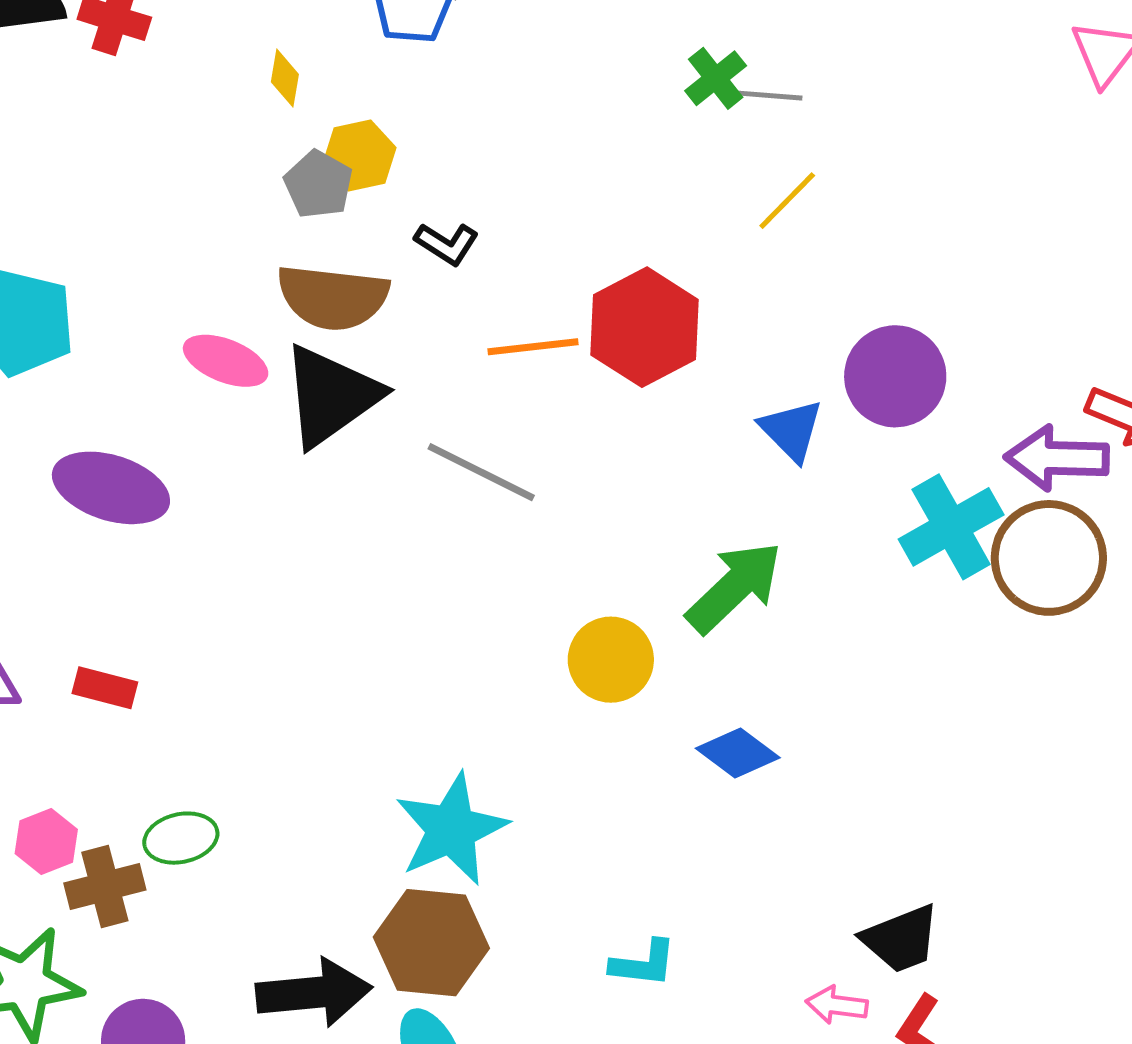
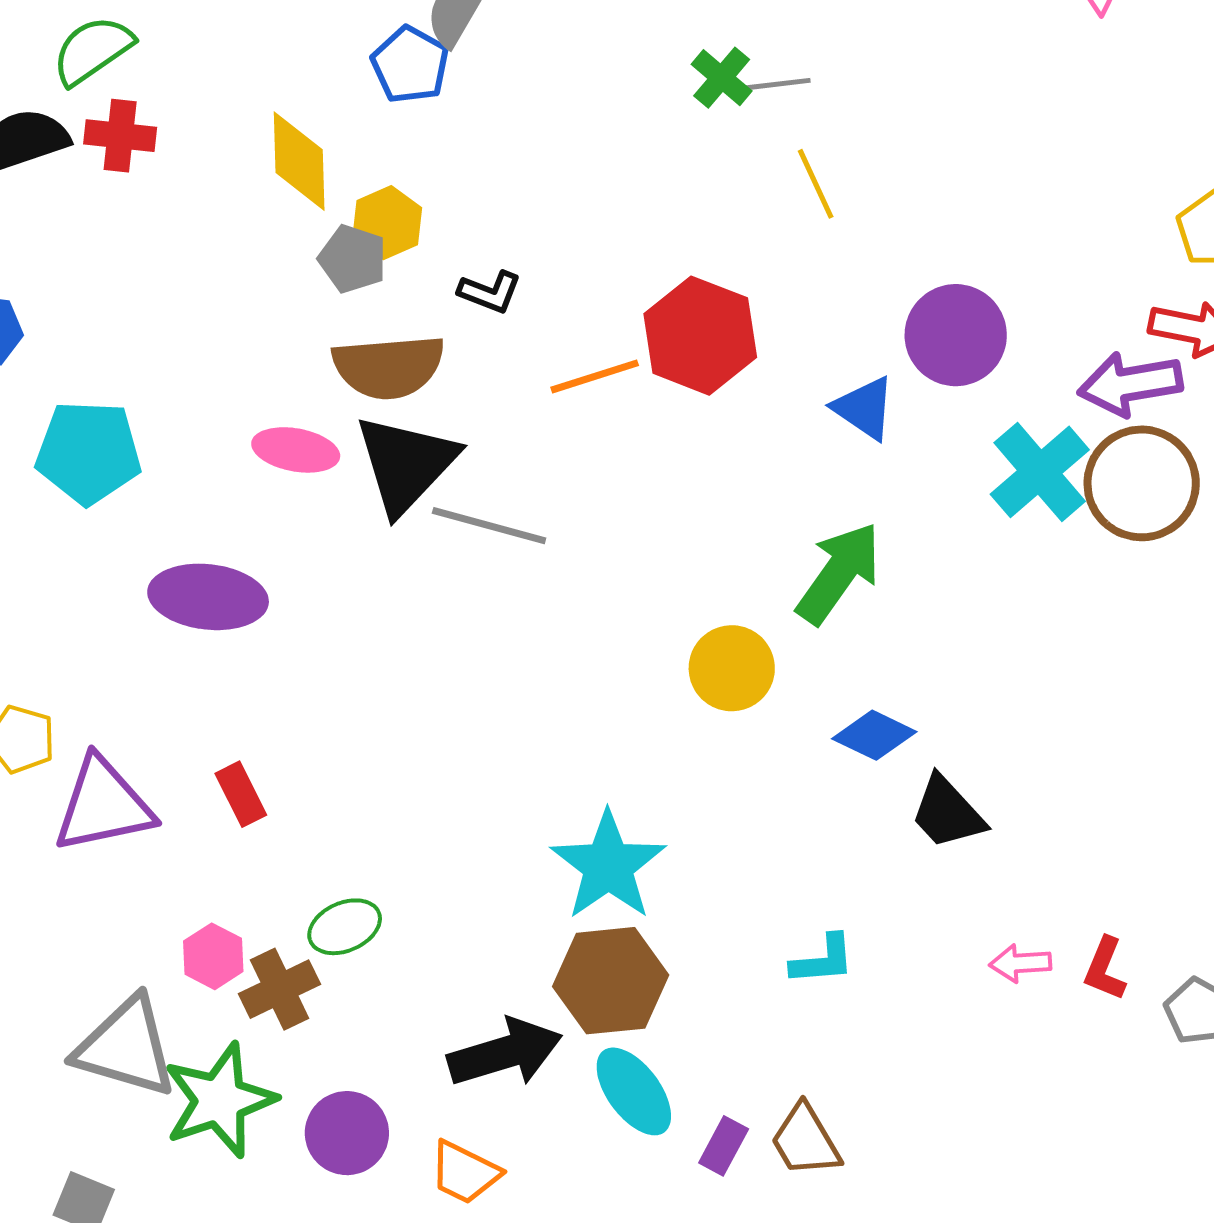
yellow diamond: (285, 78) -> (299, 161), size x1.8
yellow line: (787, 201) -> (816, 184), turned -58
gray line: (481, 472) -> (489, 526), moved
red rectangle: (105, 688) -> (241, 794), turned 60
black trapezoid: (901, 939) -> (947, 813), moved, turned 80

